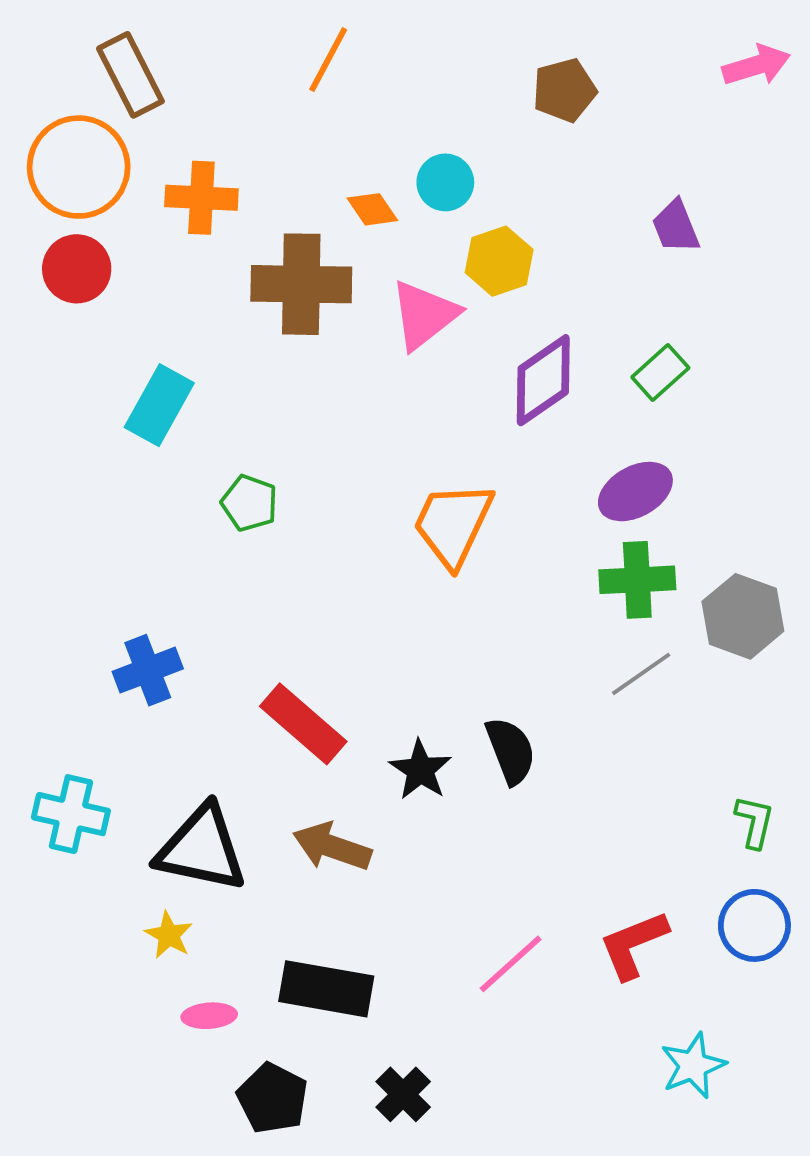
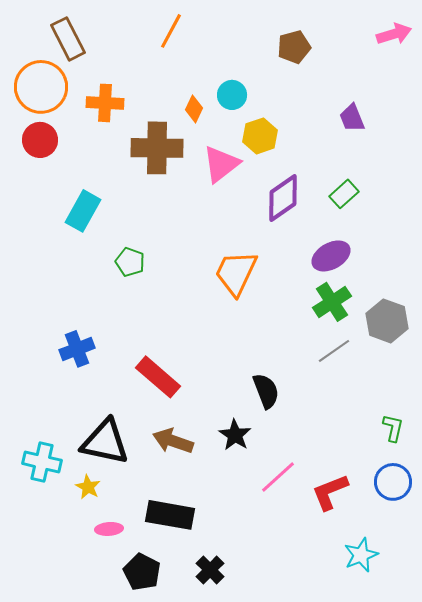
orange diamond: (372, 209) -> (194, 109), turned 60
green cross: (637, 580) -> (332, 302), turned -30
black star: (420, 770) -> (235, 435), moved
cyan cross: (71, 814) -> (42, 462), moved
pink line: (511, 964) -> (278, 477), moved

